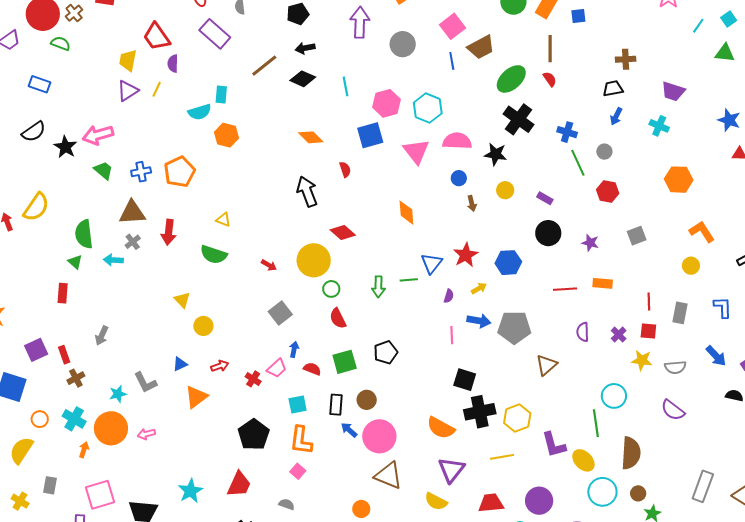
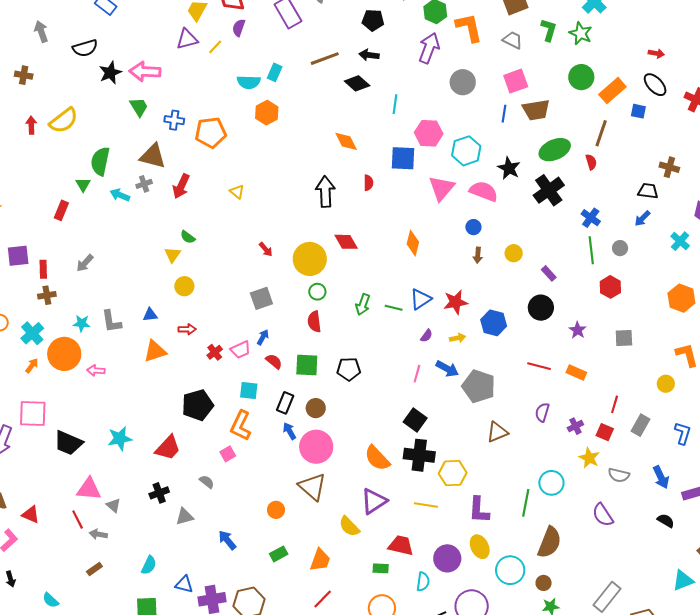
black star: (496, 154) -> (509, 168), moved
green semicircle: (214, 255) -> (188, 237), moved, size x0.6
yellow ellipse: (583, 460) -> (480, 547), moved

